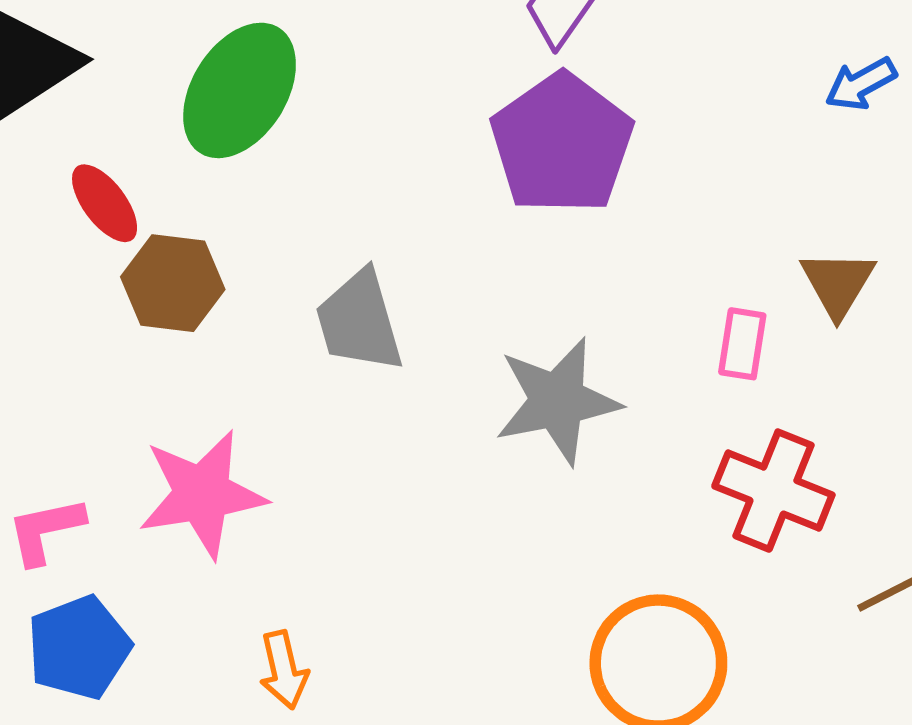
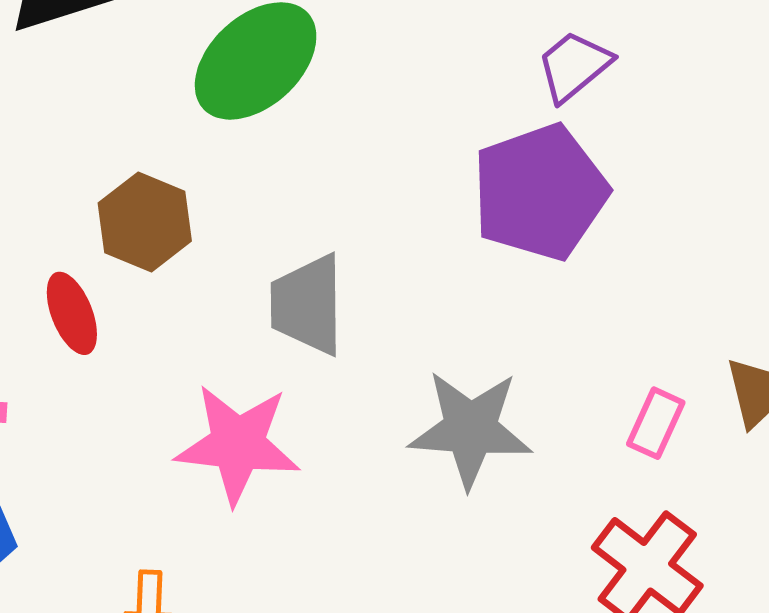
red ellipse: (105, 203) -> (72, 313), moved
pink star: (202, 494) -> (238, 444), moved

